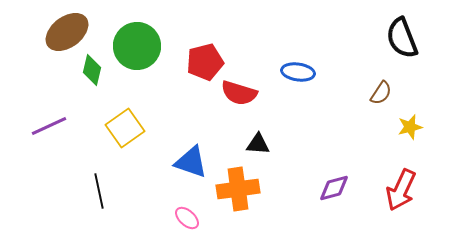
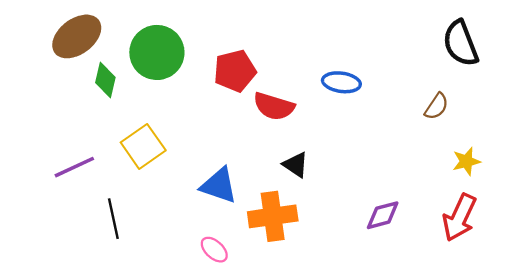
purple line: (49, 126) -> (74, 167), moved
yellow star: (410, 127) -> (466, 161), moved
black triangle: (258, 144) -> (296, 165), turned 30

